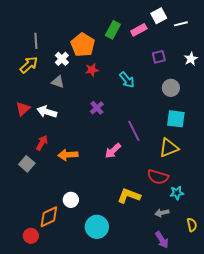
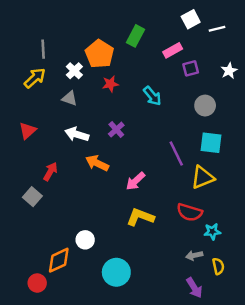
pink rectangle: (139, 30) -> (173, 50), moved
white arrow: (47, 112) -> (77, 134), moved
purple line: (134, 131) -> (176, 153), moved
orange arrow: (68, 155) -> (97, 163), moved, turned 30
yellow L-shape: (129, 196) -> (140, 217), moved
yellow semicircle: (192, 225) -> (218, 266), moved

